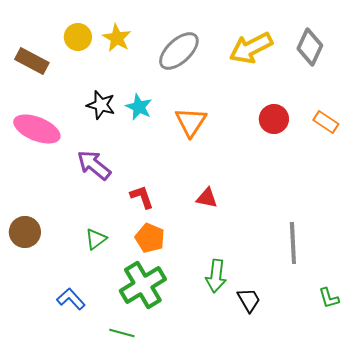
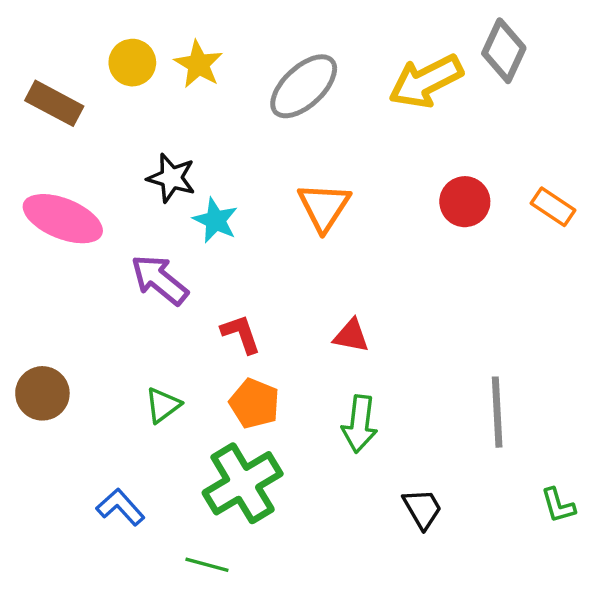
gray diamond: (310, 47) -> (504, 51), moved
cyan star: (139, 107) -> (215, 220), moved
green arrow: (216, 276) -> (360, 424), moved

